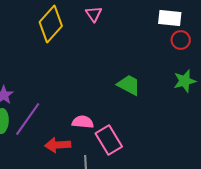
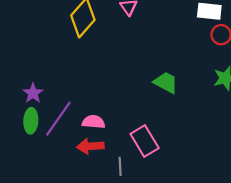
pink semicircle: (83, 122) -> (94, 122), moved

